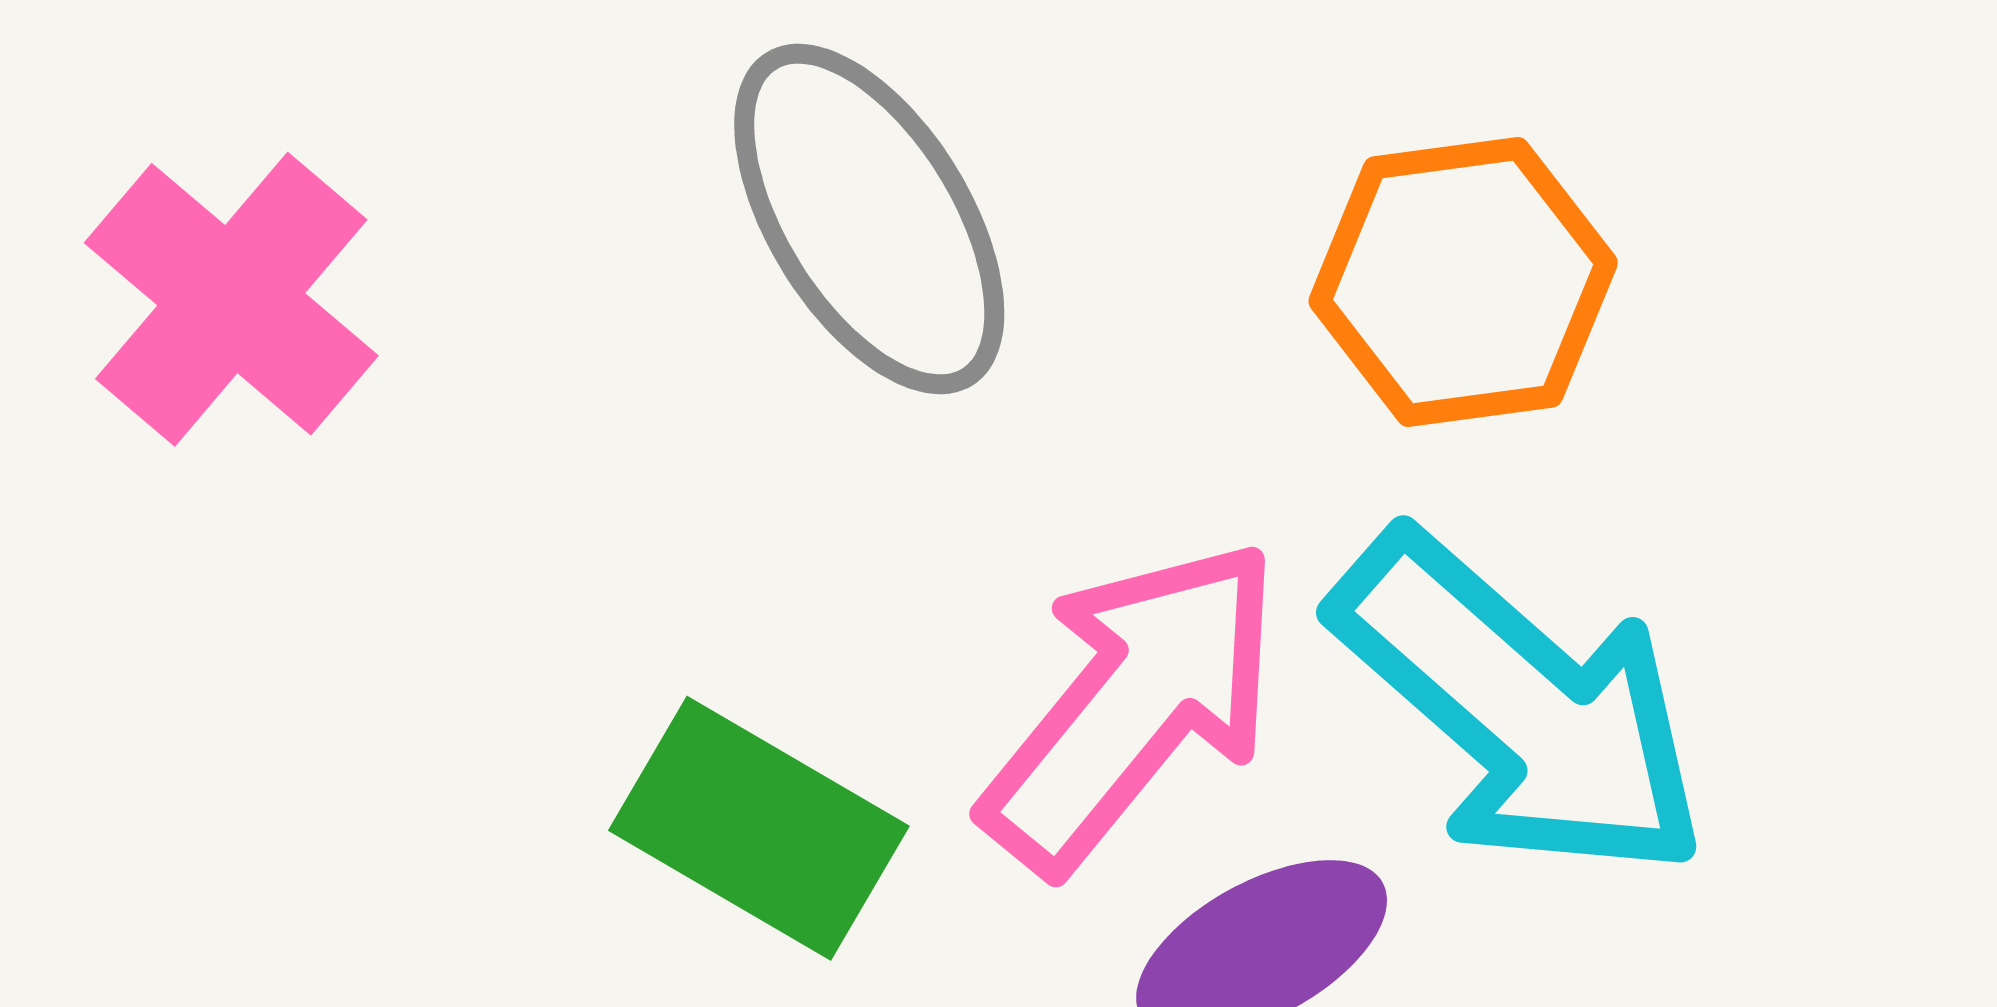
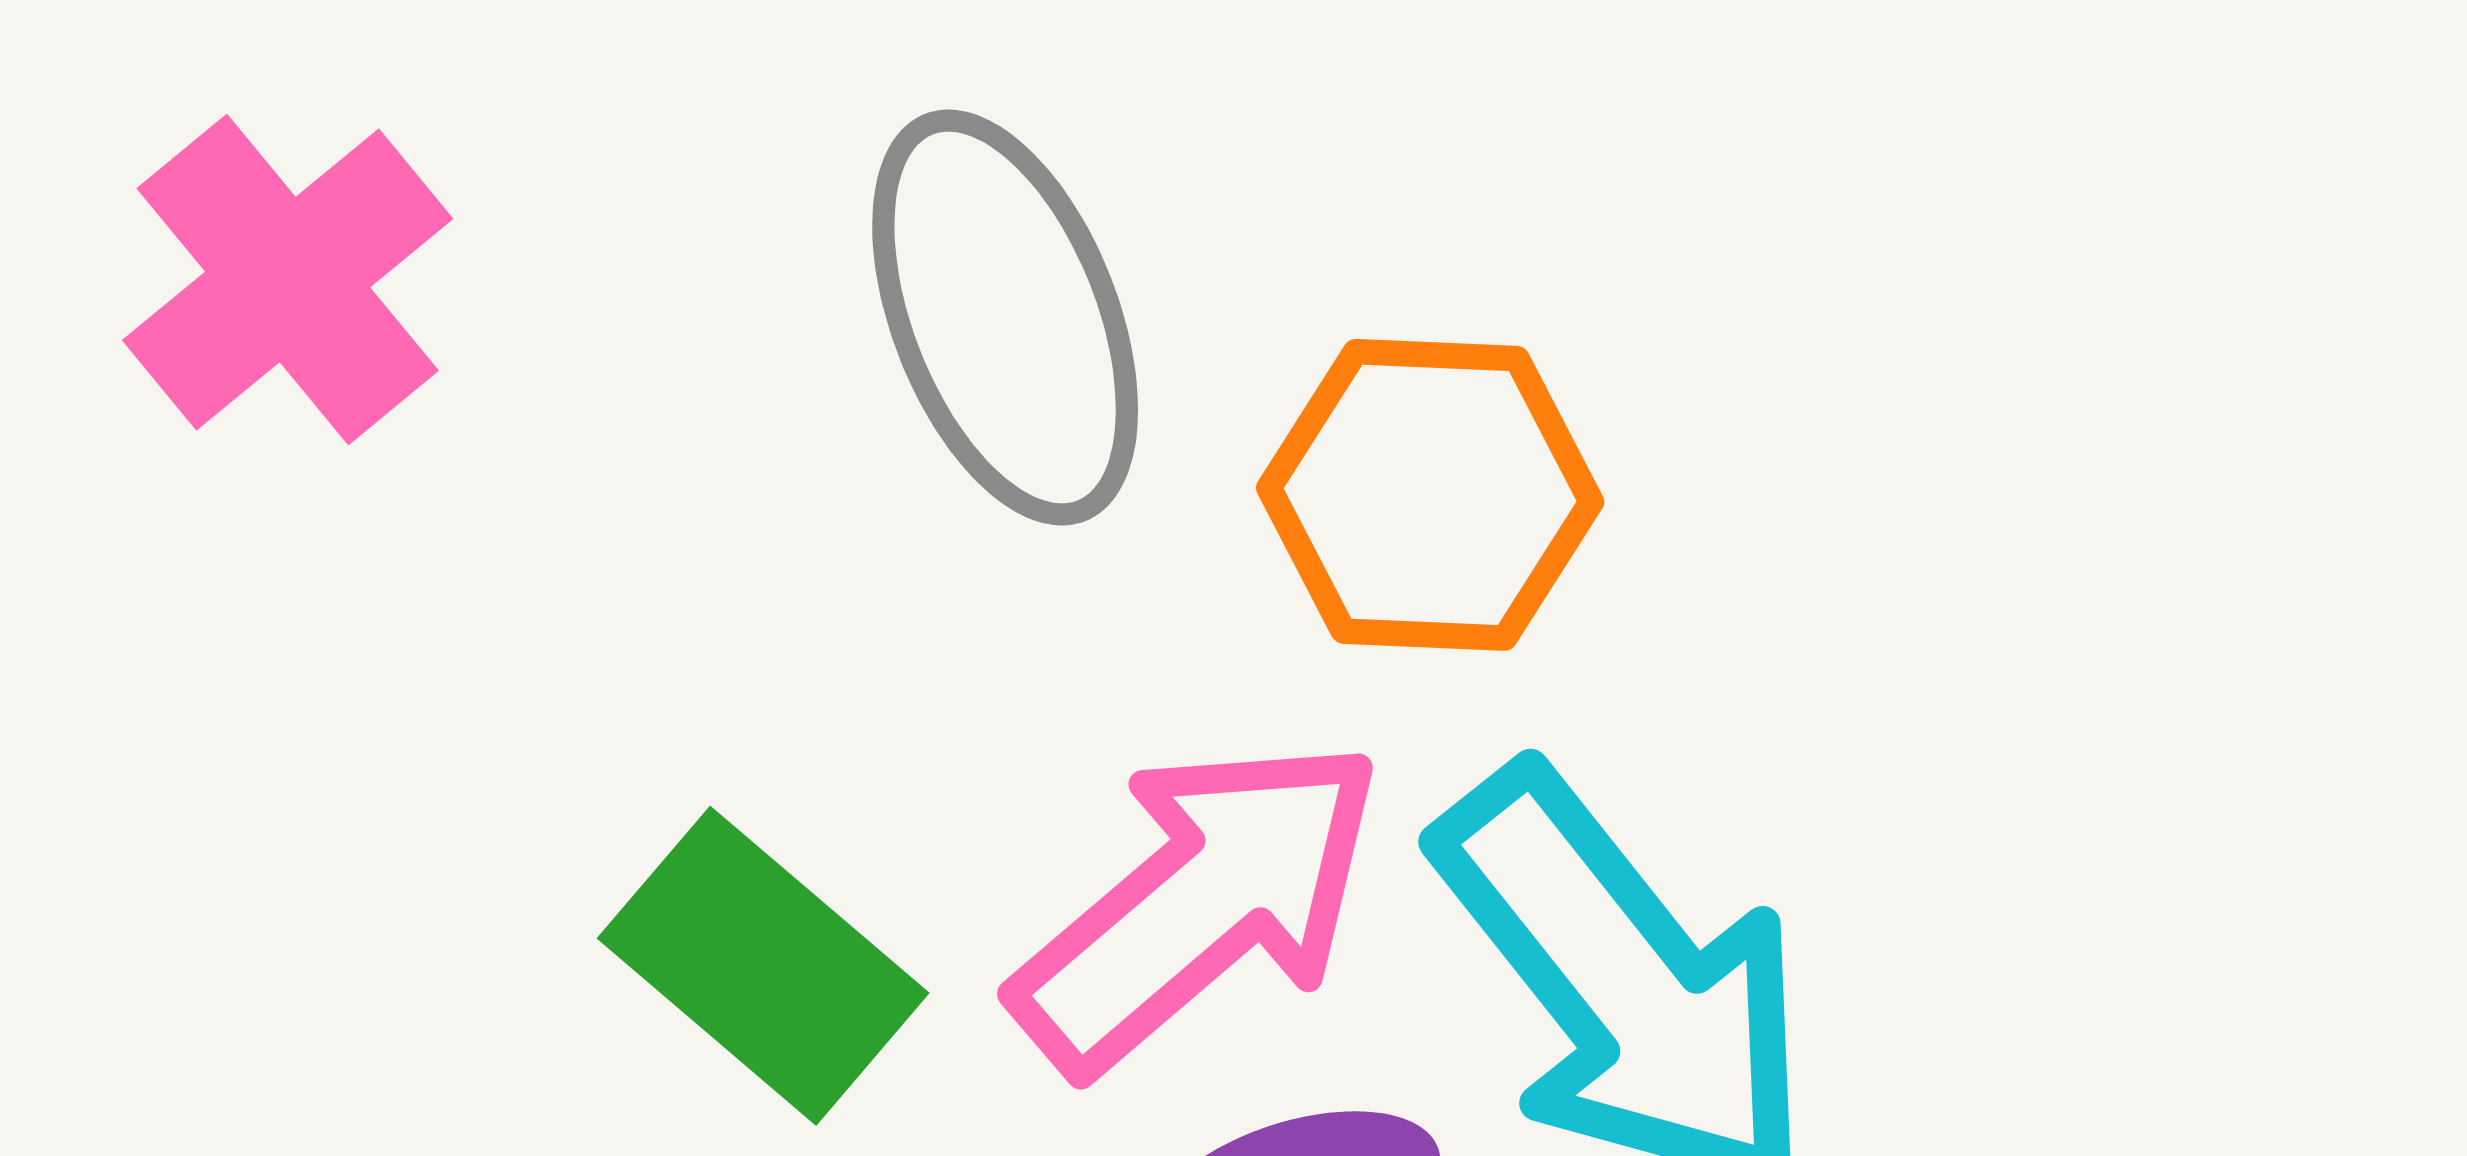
orange hexagon: (1463, 282) -> (1430, 495), moved

